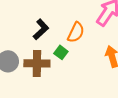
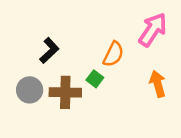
black L-shape: (41, 29) -> (49, 51), moved

